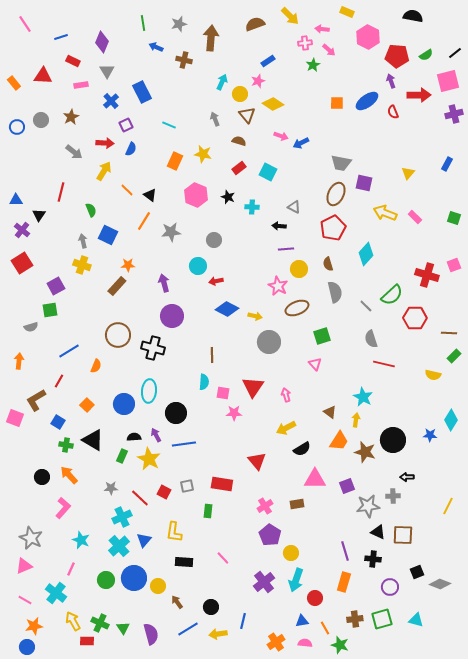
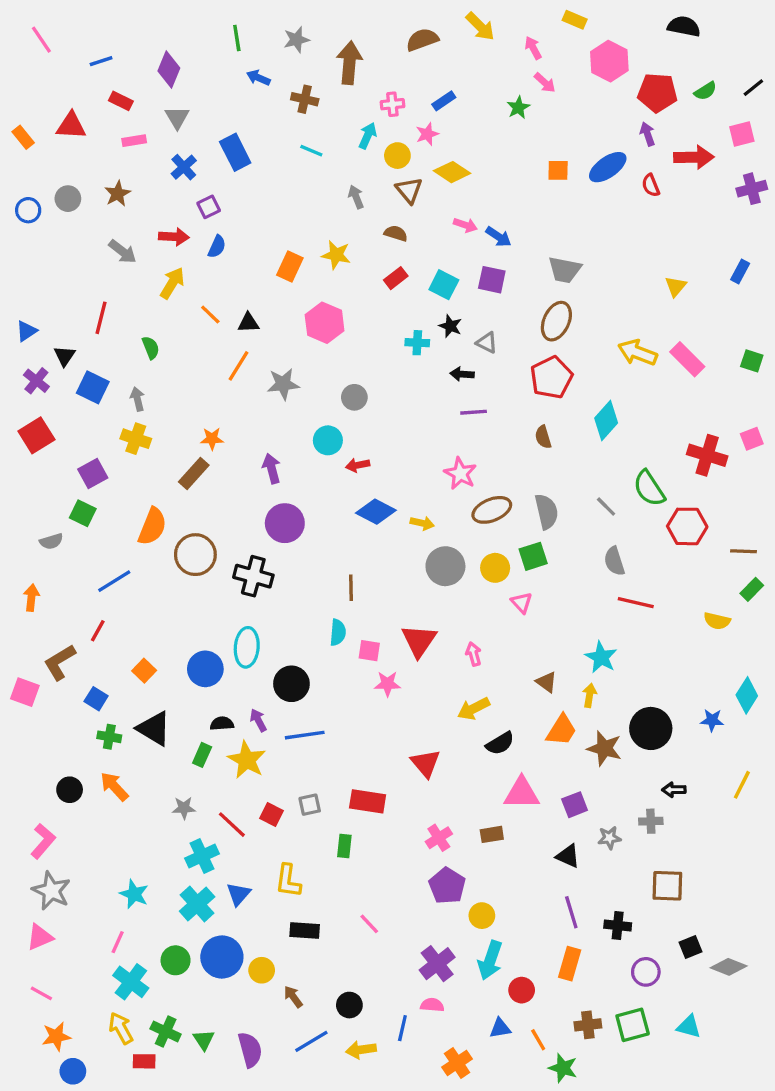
pink arrow: (322, 29) -> (533, 48), turned 56
pink cross: (305, 43) -> (392, 104), moved
pink square: (448, 81) -> (742, 134), size x0.7
cyan line: (169, 125) -> (311, 151), moved
blue arrow: (301, 143) -> (498, 237), turned -119
purple square: (364, 183) -> (492, 280), moved
black triangle: (150, 195) -> (248, 323), turned -40
black star: (228, 197) -> (450, 326), moved
blue triangle: (16, 200) -> (26, 331), turned -32
pink rectangle: (415, 217) -> (687, 359), size x1.5
blue square: (108, 235) -> (93, 387), moved
yellow circle: (299, 269) -> (495, 568), moved
gray semicircle: (335, 292) -> (546, 512), moved
green semicircle: (392, 295) -> (649, 488), turned 100
green square: (50, 310) -> (83, 513), turned 35
orange semicircle: (96, 366) -> (152, 526), moved, size x1.6
gray star: (368, 506) -> (609, 838), size x0.6
yellow line: (448, 506) -> (742, 785), moved
pink L-shape: (63, 508) -> (43, 841), moved
black triangle: (378, 532) -> (568, 856), moved
cyan cross: (56, 593) -> (131, 982), moved
pink semicircle: (305, 643) -> (432, 1005), moved
blue circle: (27, 647) -> (73, 1071), moved

